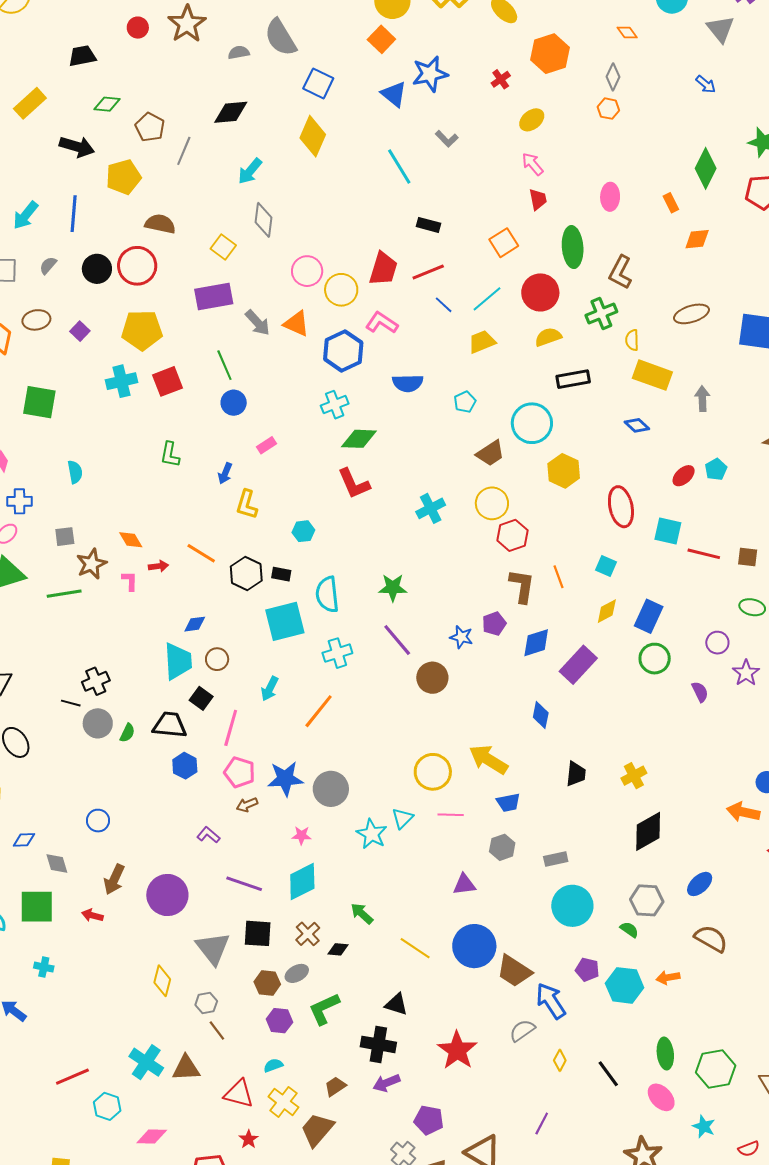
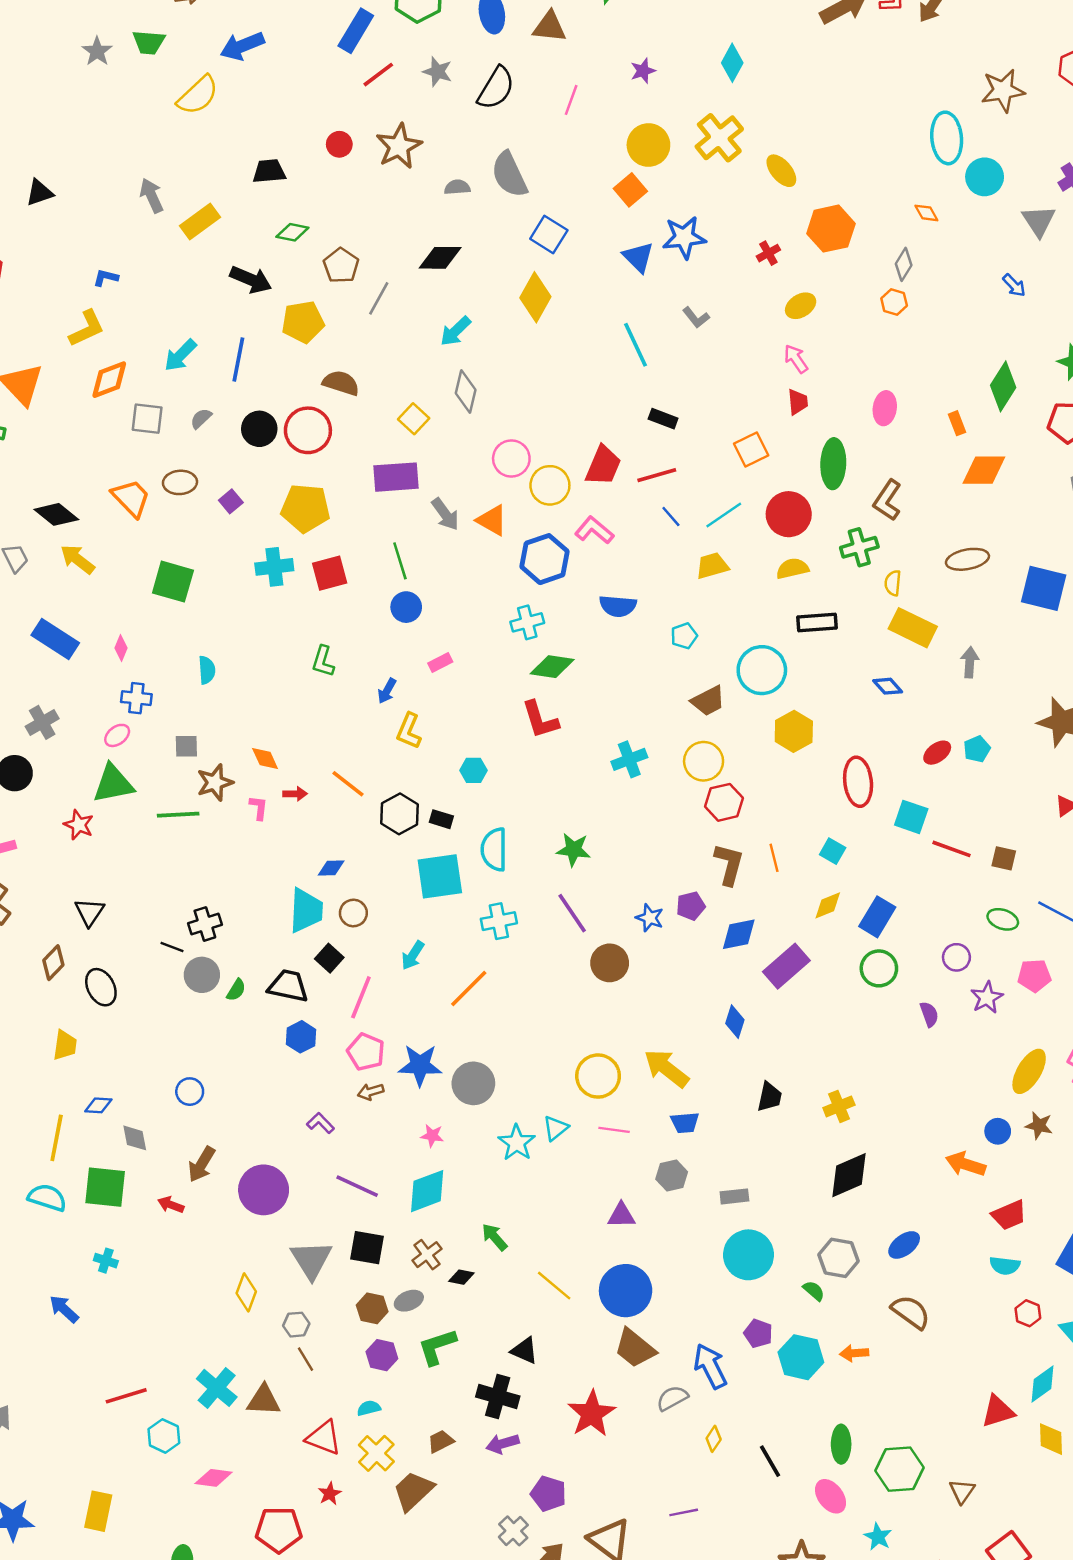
orange diamond: (697, 239) -> (984, 470), size x1.4
brown trapezoid: (514, 971) -> (635, 1348), moved
purple line: (542, 1124) -> (684, 1512), turned 45

